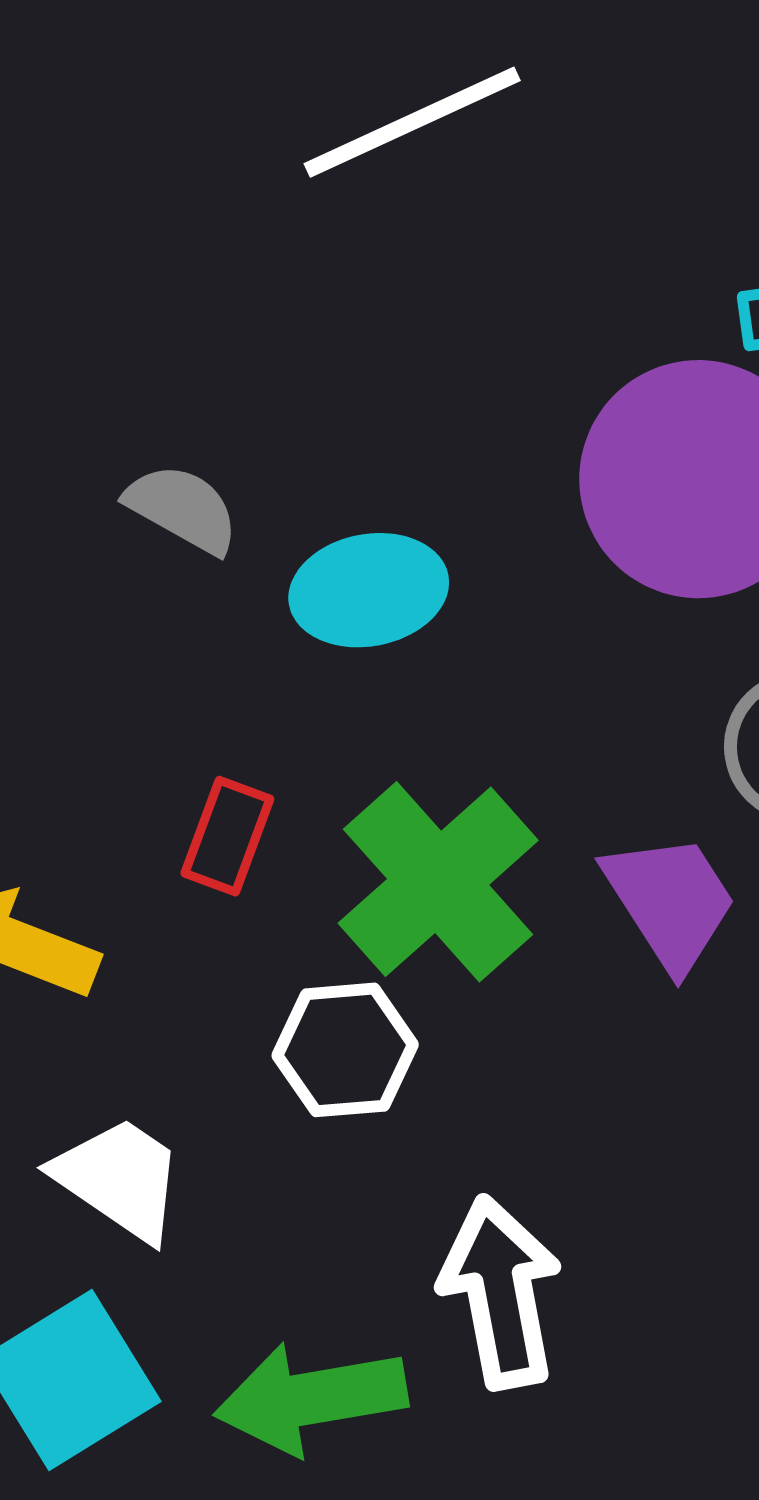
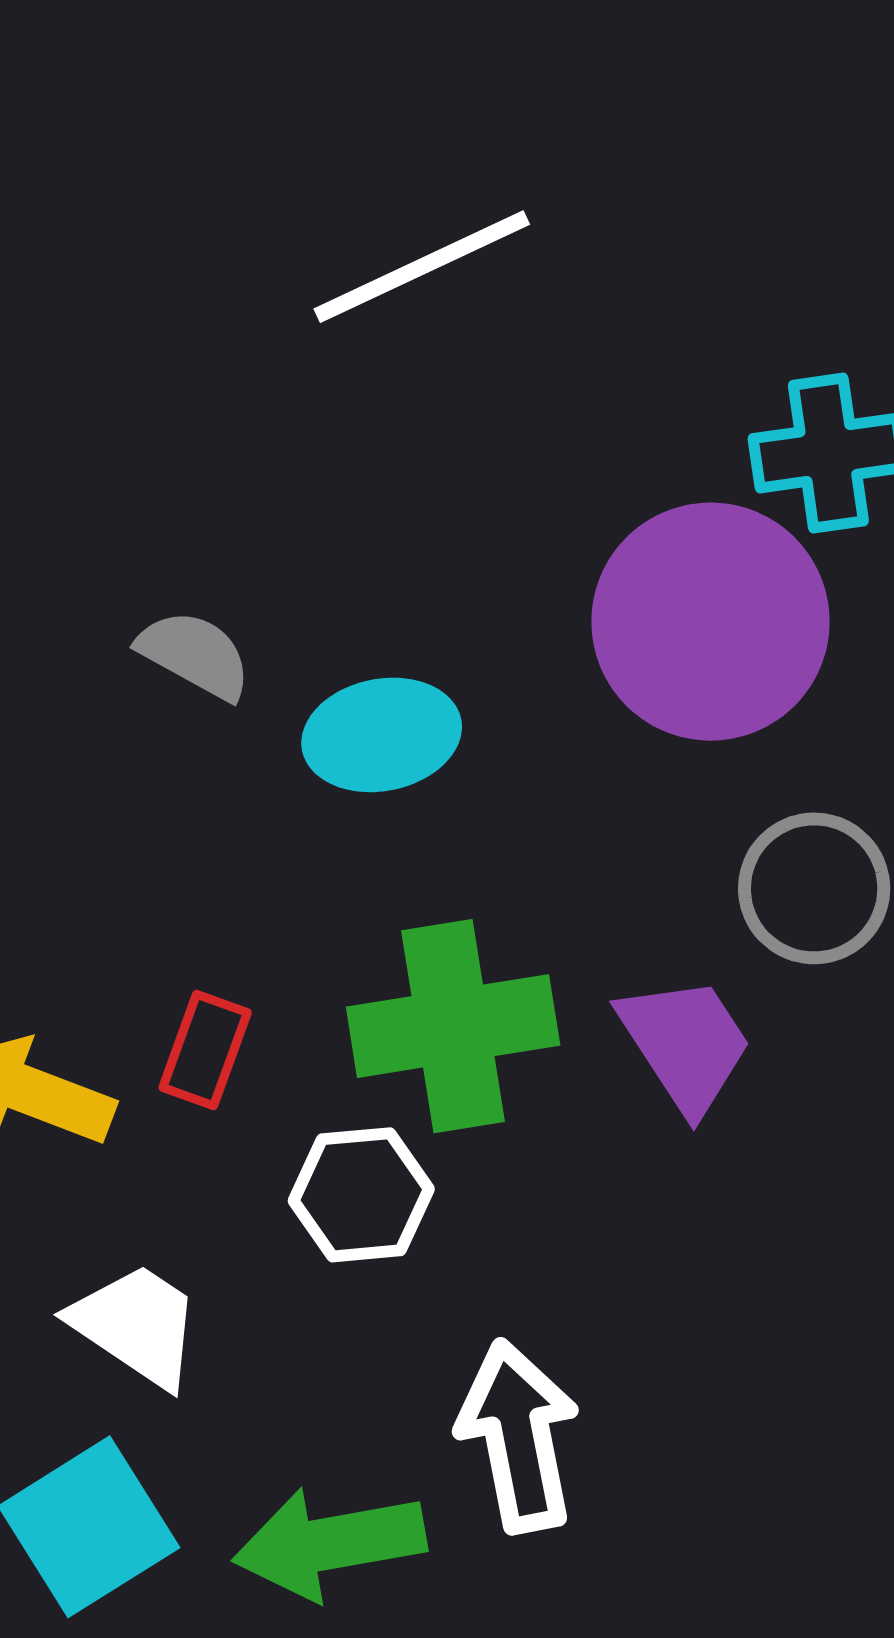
red rectangle: (227, 836) -> (205, 1050), moved
green cross: (438, 882) -> (453, 1026), turned 33

